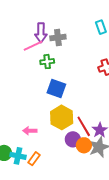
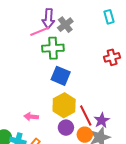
gray cross: (58, 37) -> (65, 25), turned -35
green cross: (47, 62) -> (53, 48), size x1.5
purple circle: (73, 139) -> (66, 128), moved

